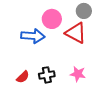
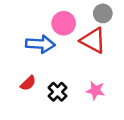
black cross: (47, 75) -> (58, 92), turned -35
red semicircle: (23, 77) -> (28, 83), moved

